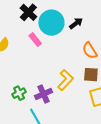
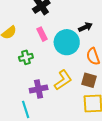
cyan circle: (51, 23) -> (67, 42), moved
green cross: (19, 93) -> (26, 57), moved

